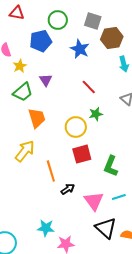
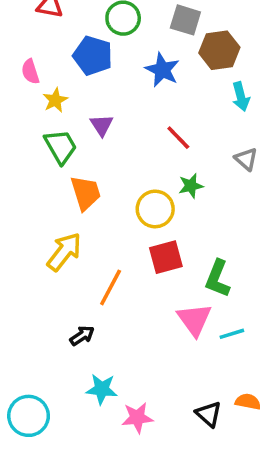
blue pentagon: (41, 41) -> (93, 56), turned 30
green trapezoid: (23, 92) -> (61, 147), turned -80
orange line: (51, 171) -> (111, 287), turned 45
black arrow: (68, 189) -> (82, 336), moved
pink triangle: (94, 201) -> (194, 320), moved
black triangle: (106, 228) -> (209, 414), moved, size x0.7

